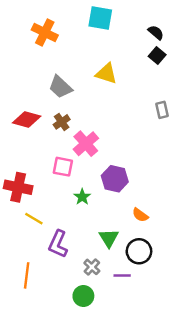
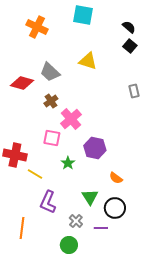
red diamond: (27, 120) -> (22, 83), moved
yellow line: (34, 219) -> (35, 174), moved

